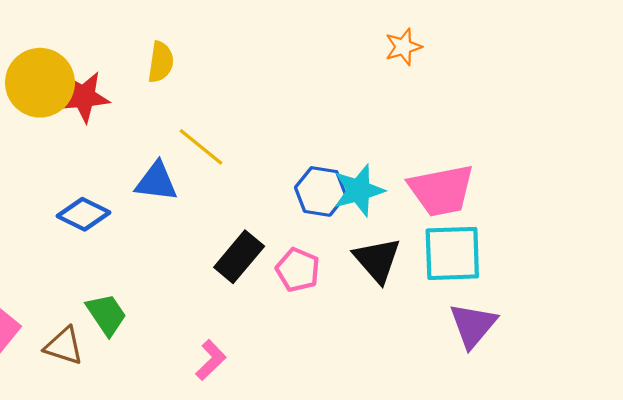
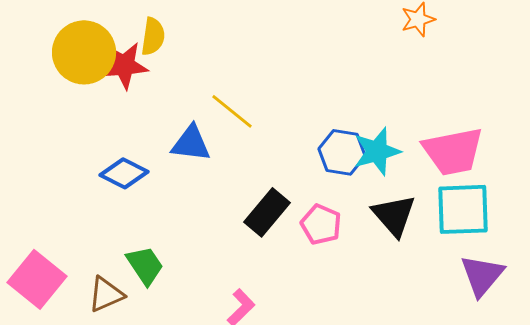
yellow semicircle: (161, 62) -> (153, 36), moved
brown triangle: (64, 346) -> (106, 294), turned -42

